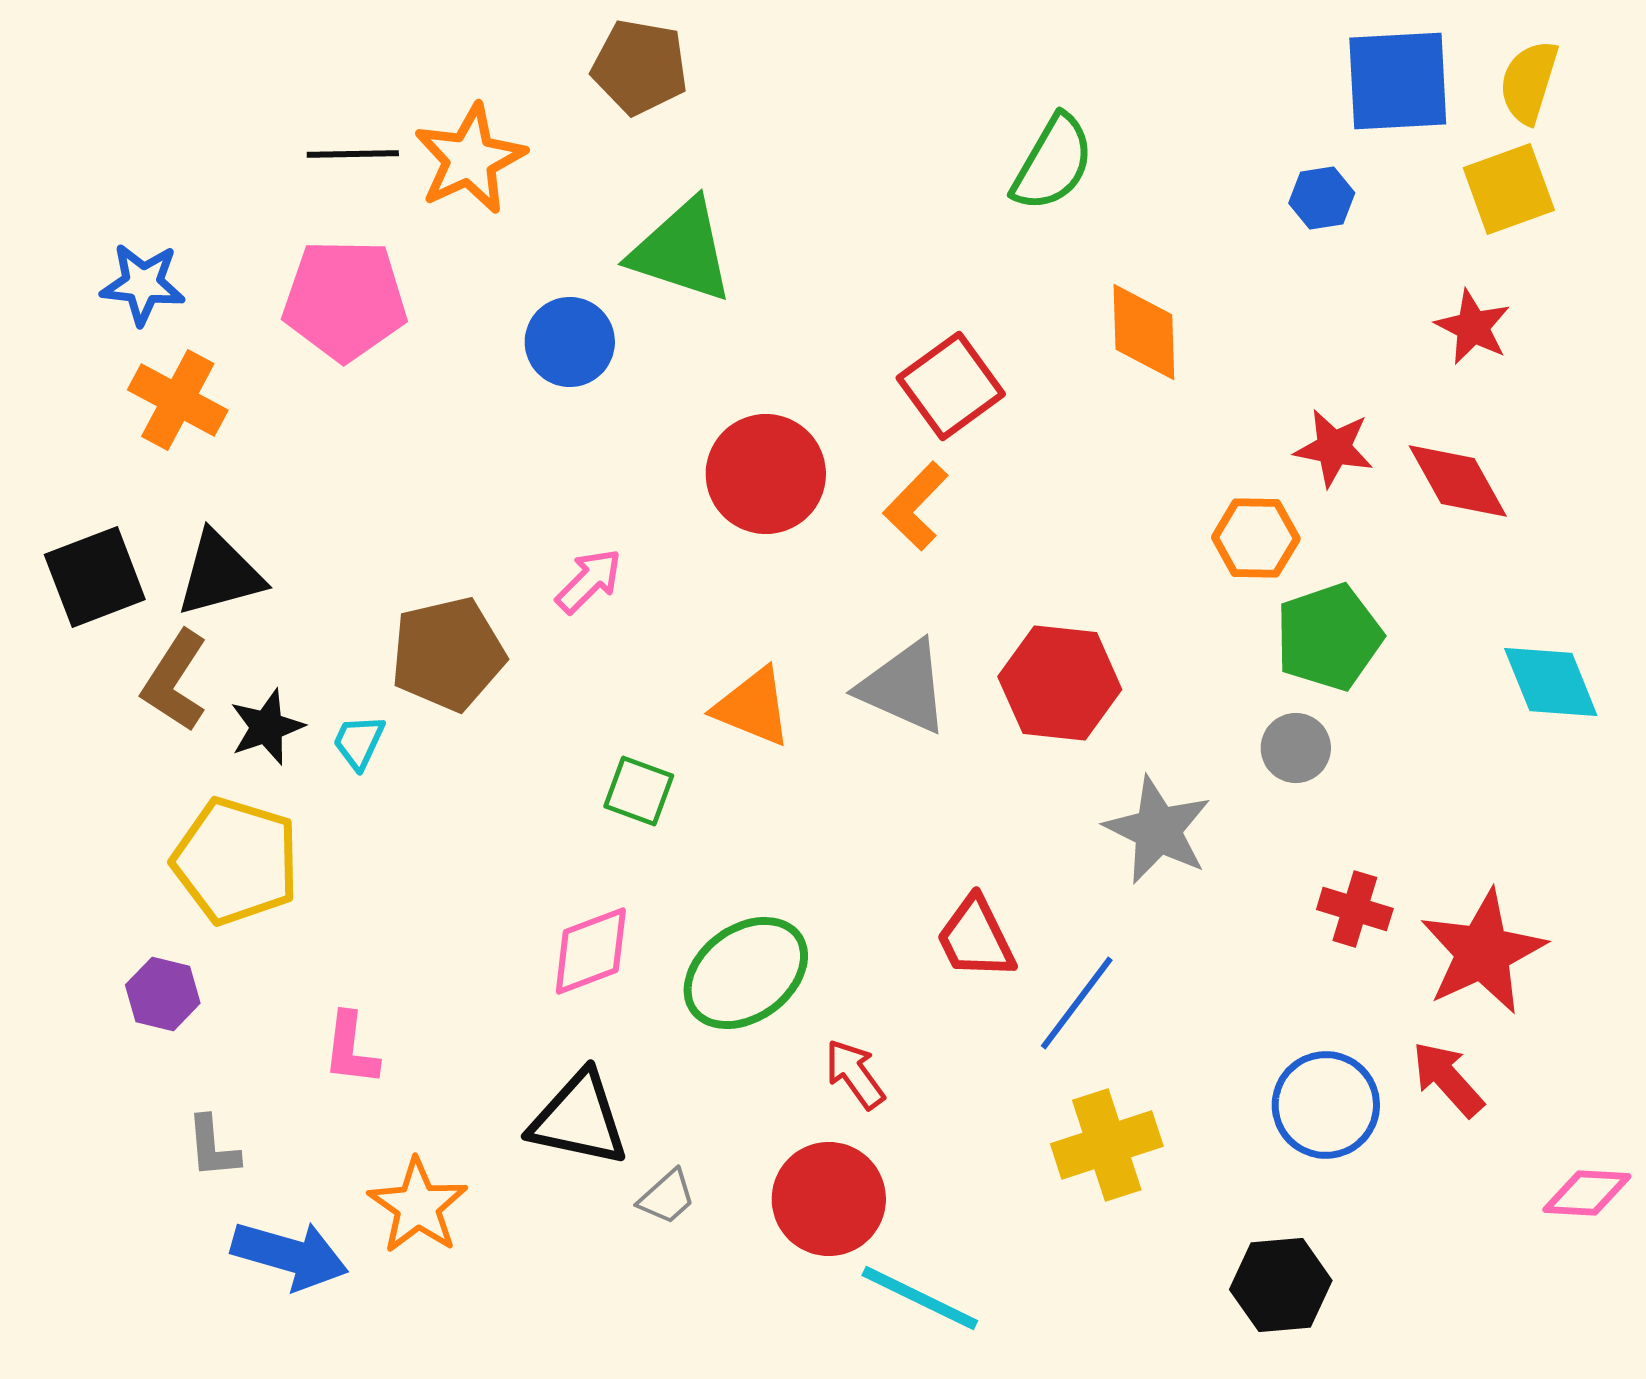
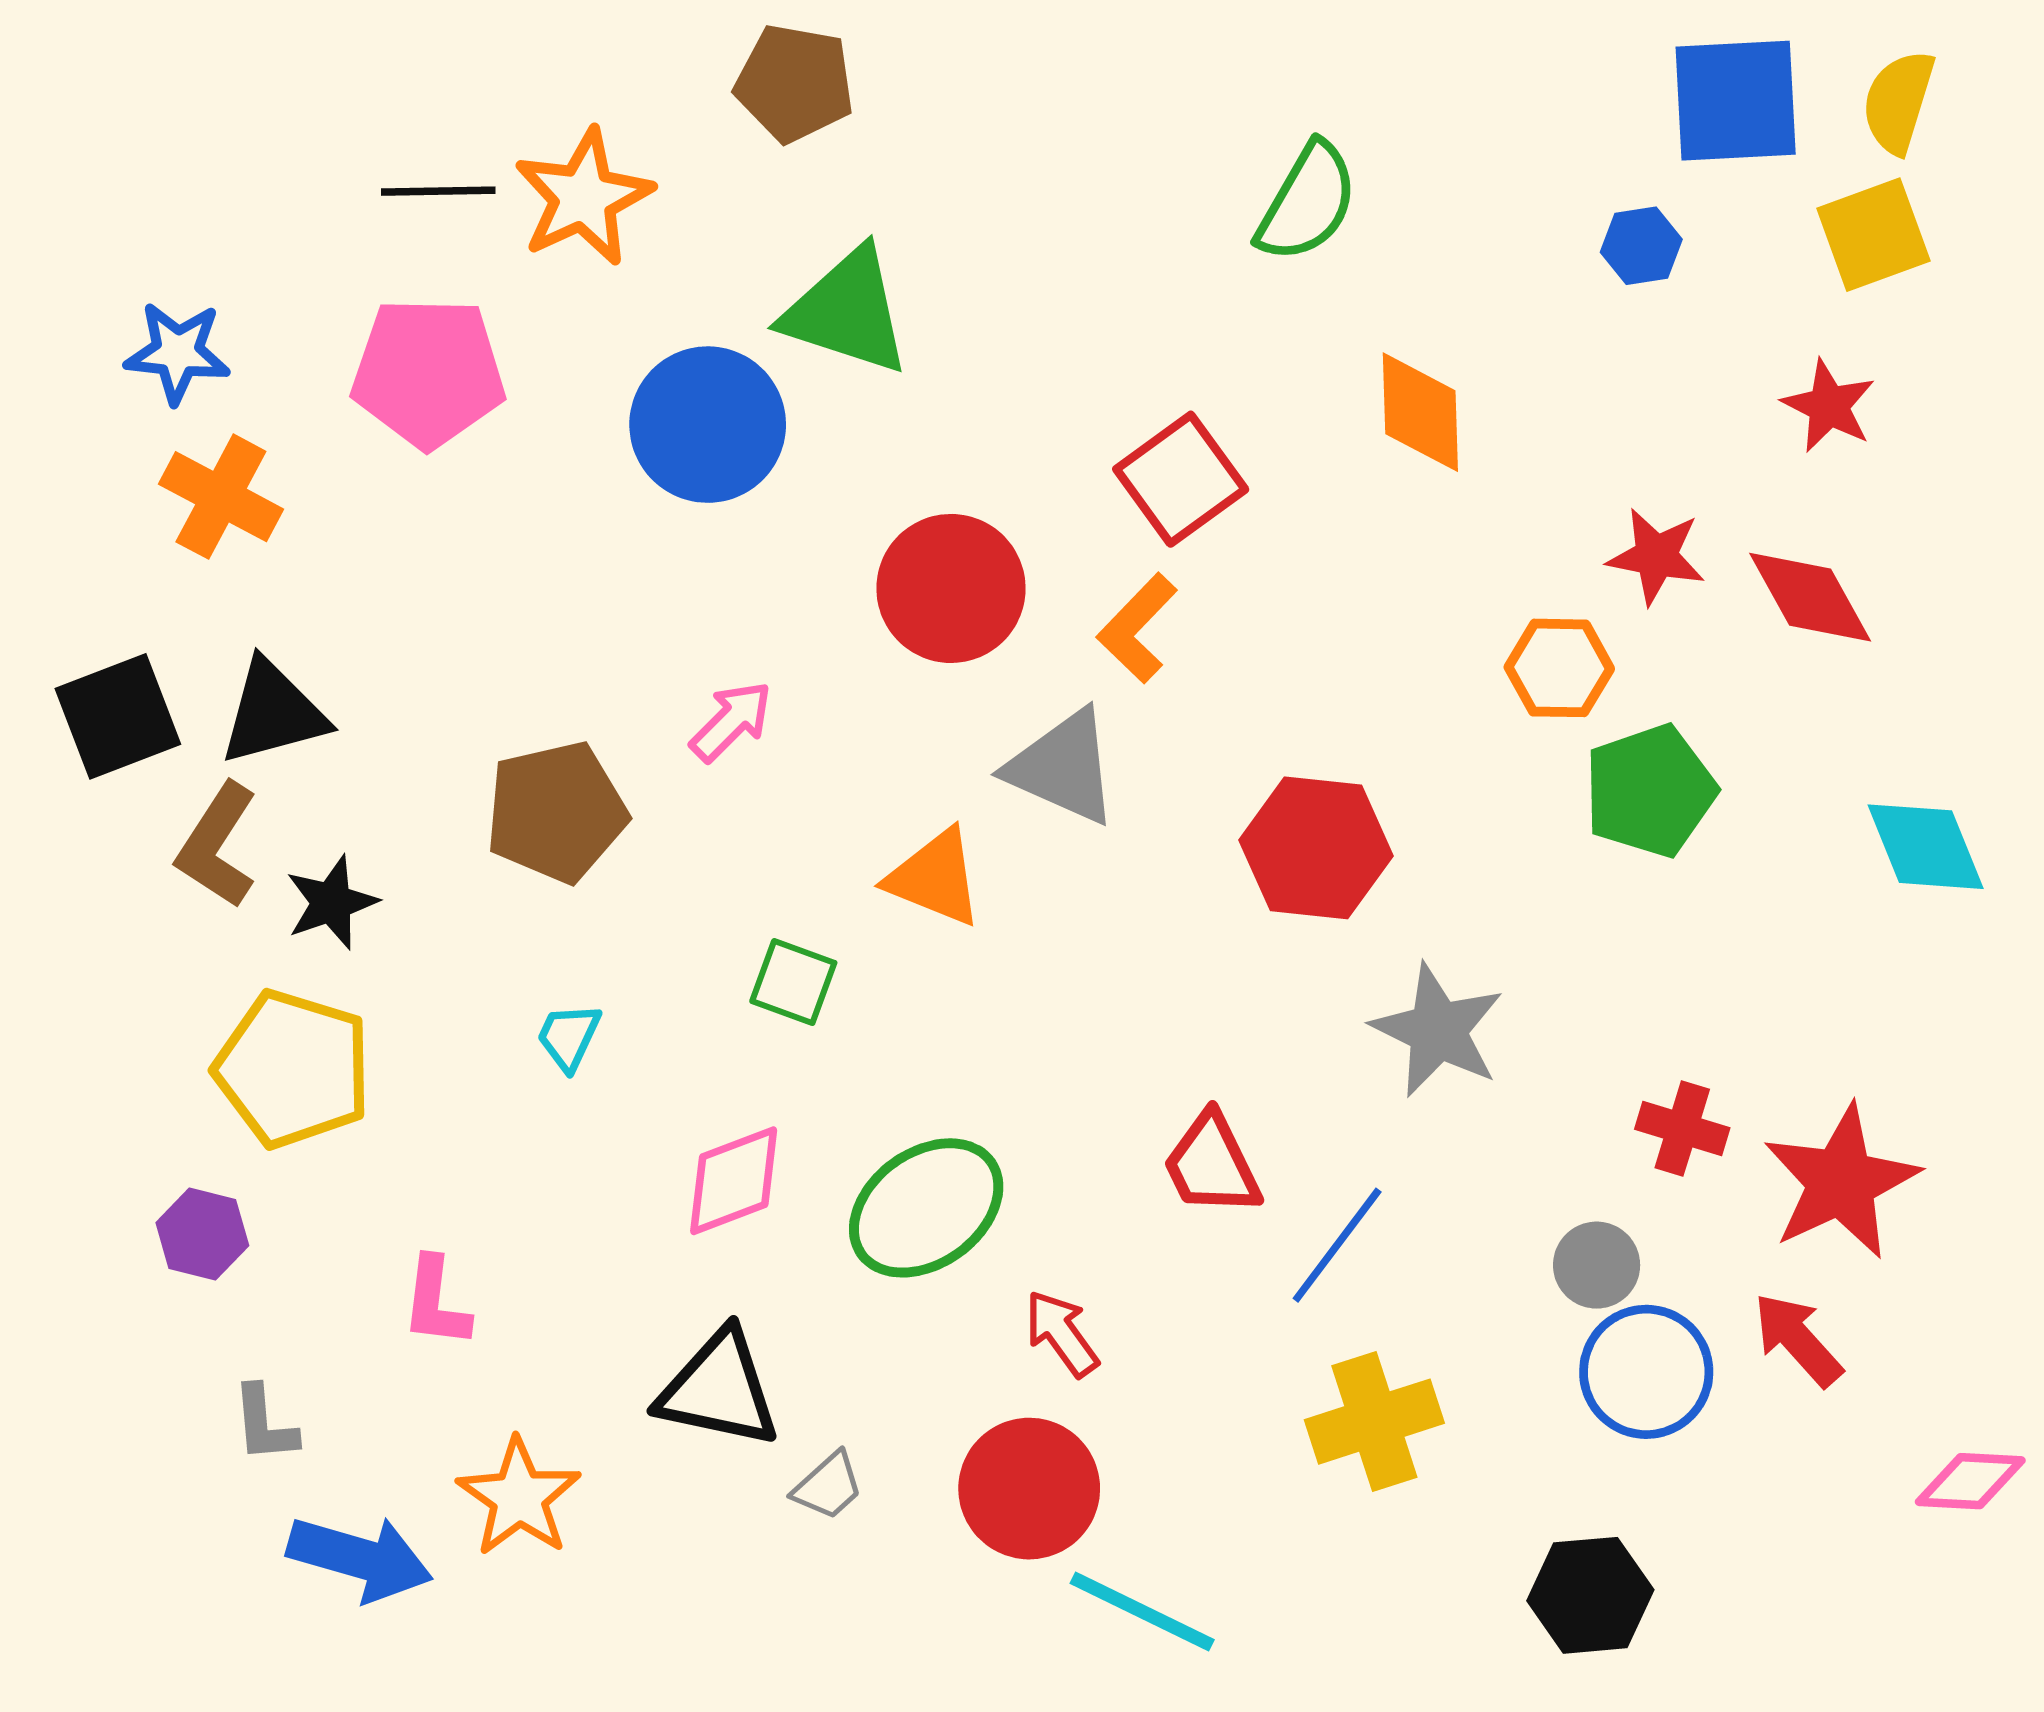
blue circle: (570, 342) -> (708, 425), size x1.4
gray triangle: (904, 687) -> (1063, 767), moved
cyan trapezoid: (359, 742) -> (569, 1037), moved
gray circle: (1296, 748) -> (1597, 1265), moved

